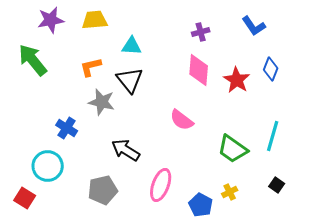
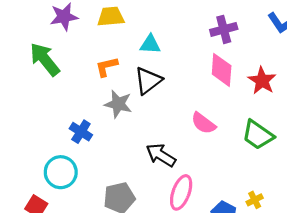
purple cross: (201, 32) -> (224, 29), size x1.4
black triangle: (130, 80) -> (148, 81), turned 32
green trapezoid: (233, 149) -> (258, 135), moved
black arrow: (126, 150) -> (161, 155), moved

